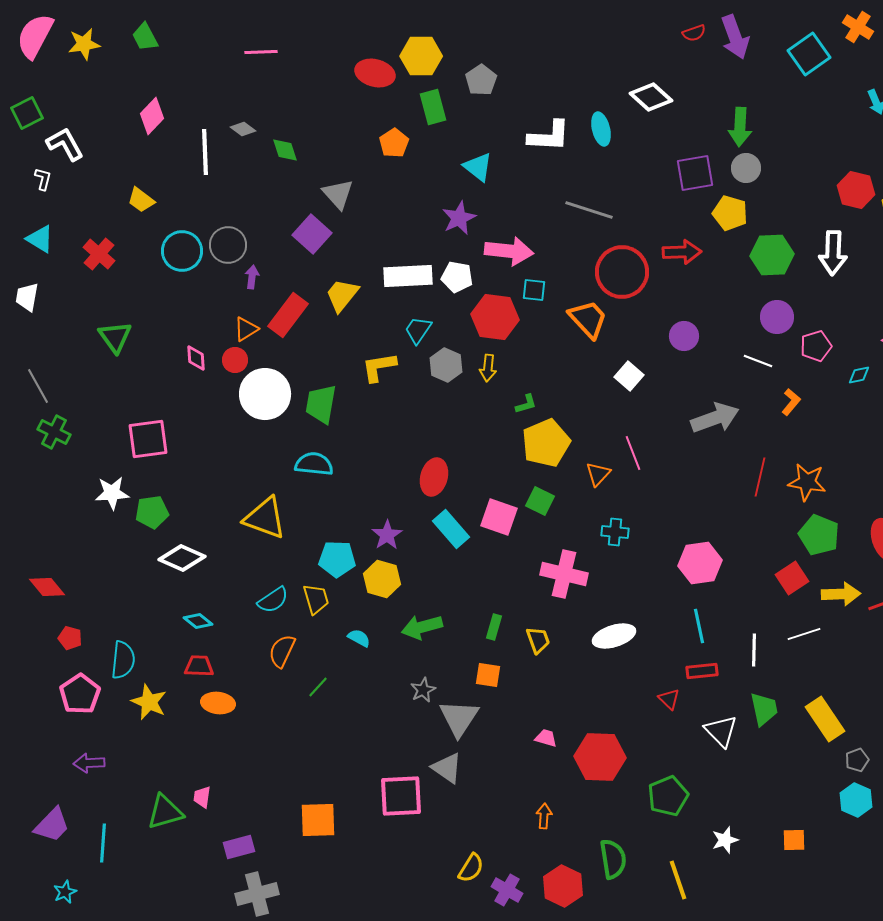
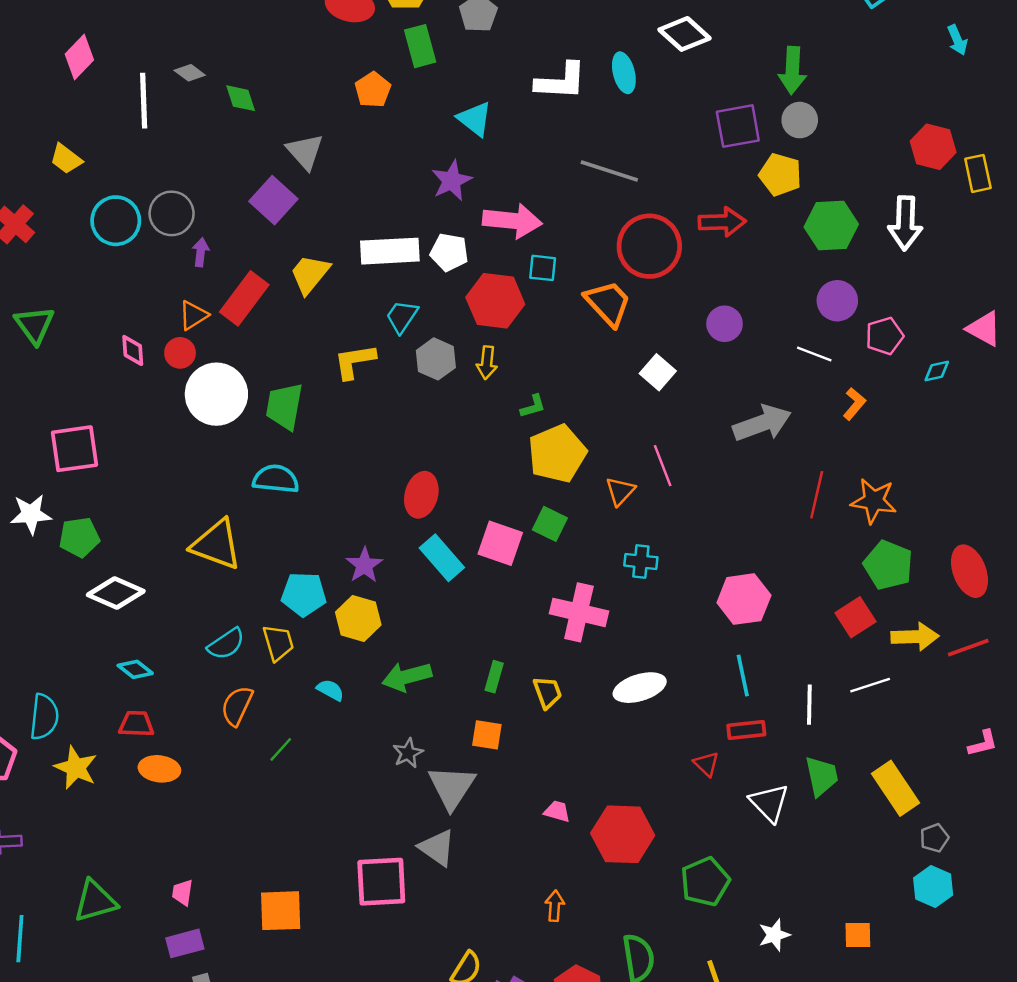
pink trapezoid: (202, 797) -> (182, 893), moved

